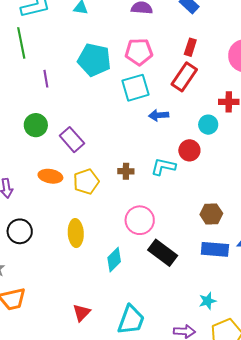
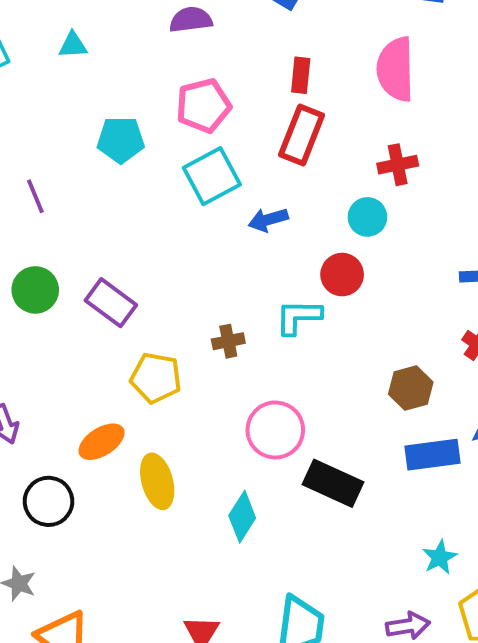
cyan pentagon: (94, 60) -> (121, 140), size x0.7
orange ellipse: (50, 176) -> (102, 442), moved, turned -30
yellow pentagon: (86, 182) -> (156, 378), turned -30

